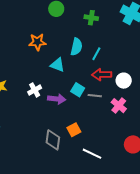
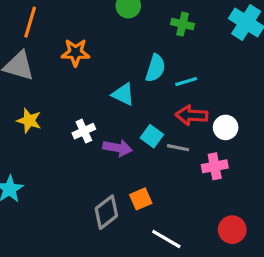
orange star: (37, 42) -> (75, 53), moved
cyan line: (96, 54) -> (186, 82), turned 40
pink cross: (119, 106) -> (215, 166), turned 35
gray diamond: (53, 140) -> (106, 212), turned 40

